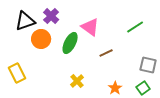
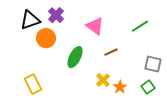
green ellipse: (70, 43) -> (75, 57), moved
yellow rectangle: (17, 73) -> (33, 84), moved
yellow cross: (77, 81) -> (103, 80), moved

